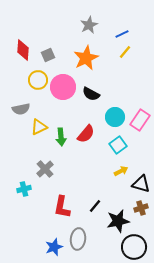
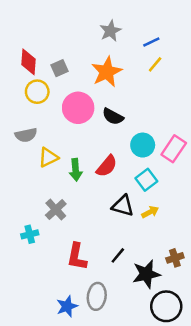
yellow circle: (38, 80) -> (37, 92), moved
black triangle: (141, 184) -> (123, 206), moved

